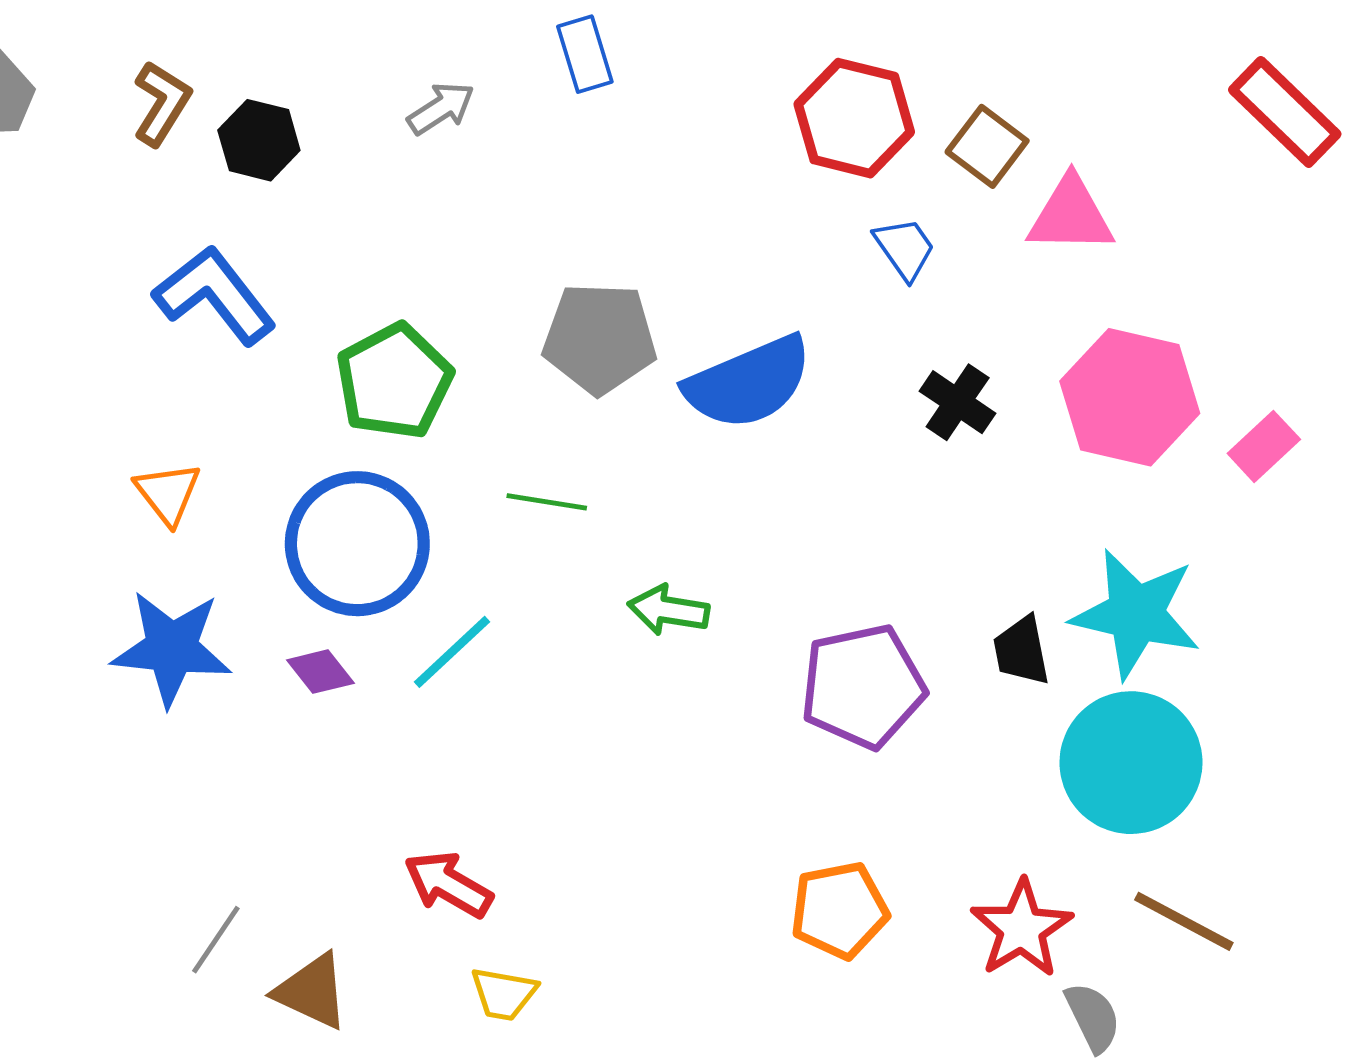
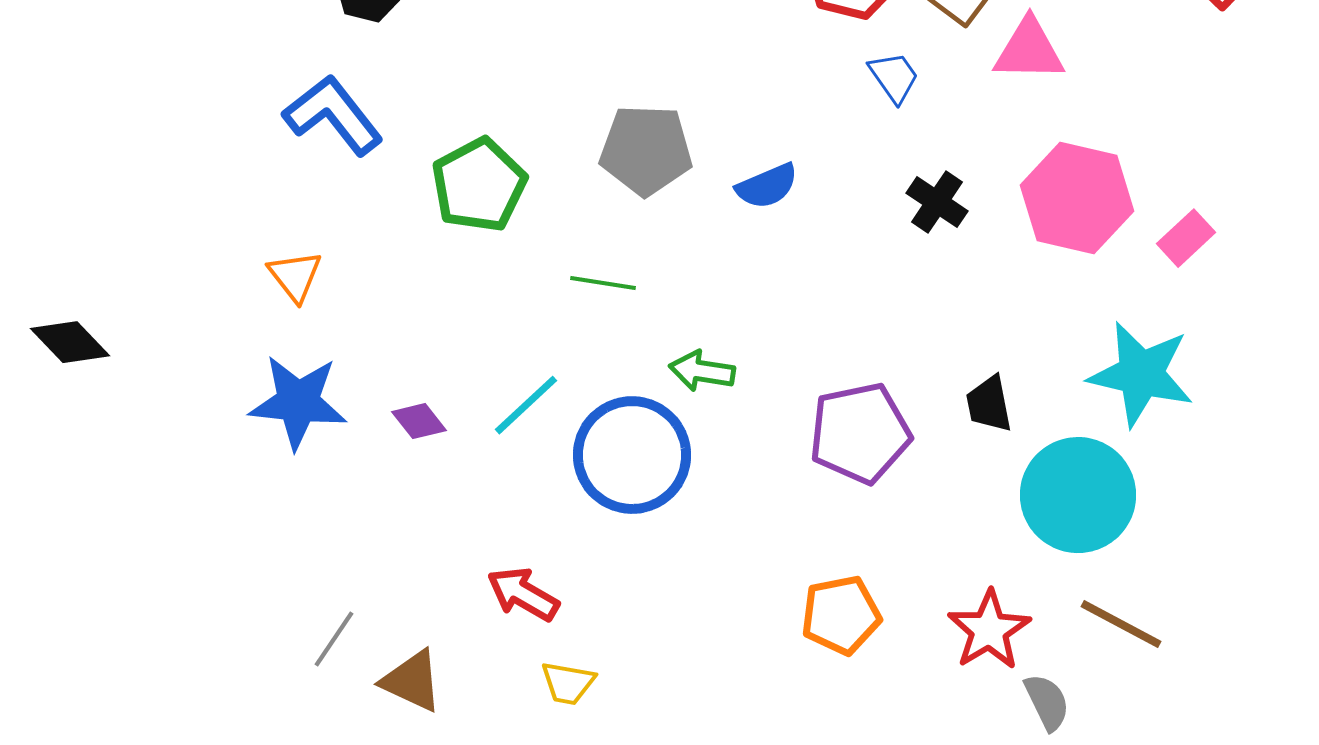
blue semicircle: (748, 383) -> (767, 186), size x0.6
blue circle: (357, 544) -> (632, 455), moved
cyan star: (1136, 614) -> (1141, 374), moved

